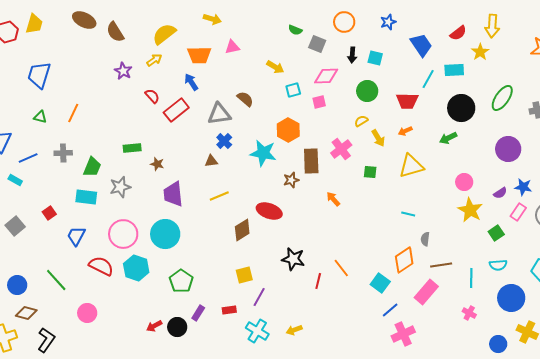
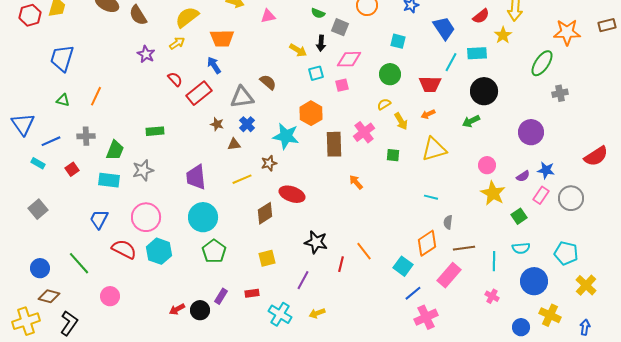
pink triangle: (232, 47) -> (268, 16), moved
black arrow: (352, 55) -> (321, 43), moved
green ellipse: (502, 98) -> (542, 63), moved
brown star: (157, 164) -> (217, 124), moved
brown star: (291, 180) -> (269, 163), moved
red square: (49, 213) -> (72, 169), moved
cyan circle: (165, 234) -> (203, 217), moved
green pentagon: (181, 281) -> (214, 251), moved
purple line: (259, 297) -> (303, 280), moved

